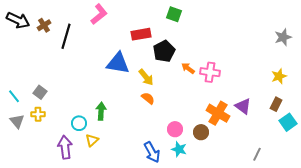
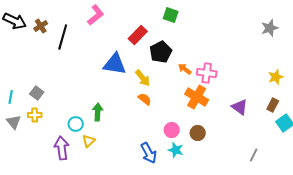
red rectangle: (141, 34) -> (138, 35), turned -36
gray star: (283, 37) -> (270, 28), moved
cyan line: (14, 96) -> (11, 97), turned 48
orange cross: (218, 113) -> (197, 97), moved

